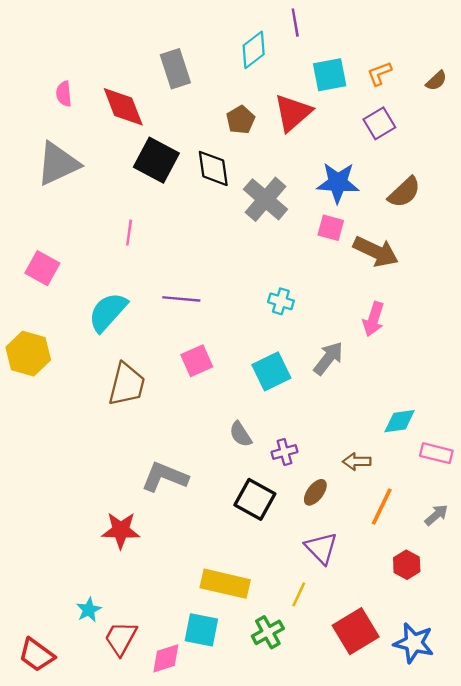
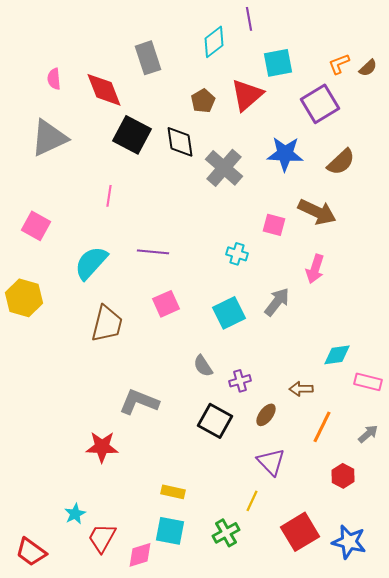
orange L-shape: (379, 74) -> (339, 64), moved
purple square: (379, 123) -> (320, 104), size x1.4
pink square: (331, 228) -> (274, 225), moved
yellow rectangle: (225, 584) -> (173, 492), moved, size x0.6

